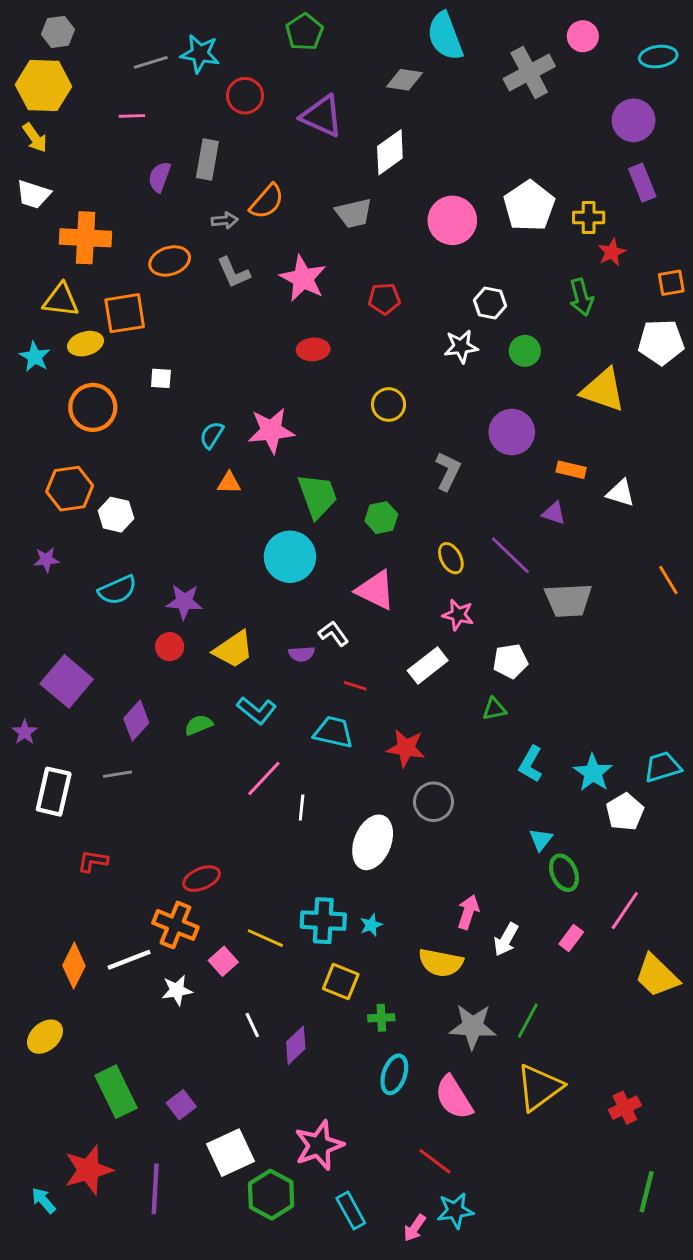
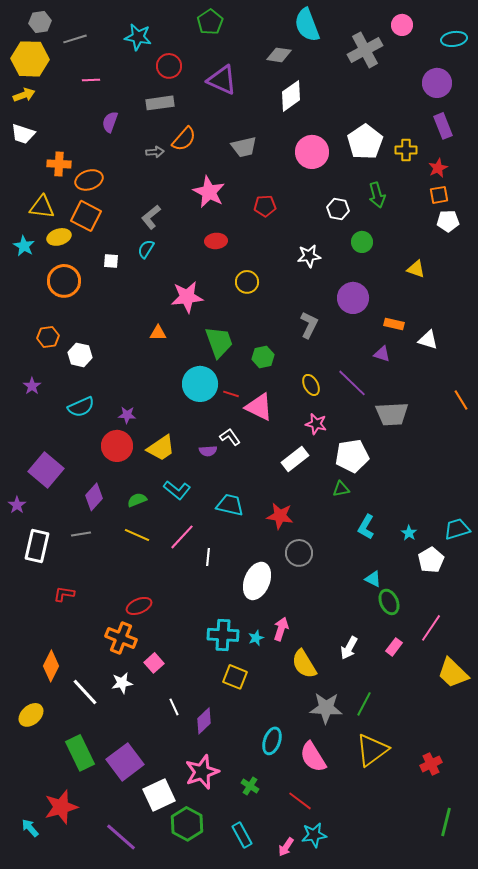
gray line: (151, 62) -> (75, 39), moved
yellow arrow: (35, 138) -> (24, 95), turned -75
white diamond: (390, 152) -> (291, 96), moved
gray rectangle: (207, 159) -> (160, 103), moved, turned 72
orange cross: (86, 238) -> (59, 164), size x0.7
red star: (612, 252) -> (438, 168), moved
orange ellipse: (170, 261) -> (89, 180), moved
gray L-shape: (233, 273) -> (151, 217), moved, turned 75
orange square: (671, 283) -> (439, 195), moved
green arrow: (581, 297) -> (377, 195), moved
orange square: (125, 313) -> (86, 216), turned 36
white pentagon: (661, 342) -> (448, 221), moved, size x0.7
white star: (461, 347) -> (309, 256), moved
yellow triangle: (603, 390) -> (416, 269), size x0.6
yellow circle: (389, 404) -> (247, 282), moved
cyan semicircle: (212, 435) -> (146, 249), moved
orange hexagon: (70, 489) -> (48, 337), size x0.7
purple star: (46, 560) -> (32, 386), turned -30
purple star: (184, 602) -> (127, 415), size x0.7
red circle: (170, 647) -> (117, 446), size x1.6
white pentagon: (510, 661) -> (352, 456), size x1.4
red line: (355, 686) -> (231, 394), moved
cyan star: (593, 773) -> (409, 533), size x0.6
cyan triangle: (541, 839) -> (373, 579), turned -42
pink arrow: (468, 912) -> (281, 629), moved
yellow line: (265, 938) -> (137, 535), moved
white line: (129, 960) -> (85, 692), moved, turned 68
yellow semicircle: (441, 963) -> (304, 664), turned 48
green cross: (381, 1018) -> (250, 786), moved, turned 36
purple square: (181, 1105) -> (125, 762), size x1.8
pink star: (319, 1145) -> (202, 772), moved
purple line: (155, 1189) -> (121, 837), moved, turned -52

